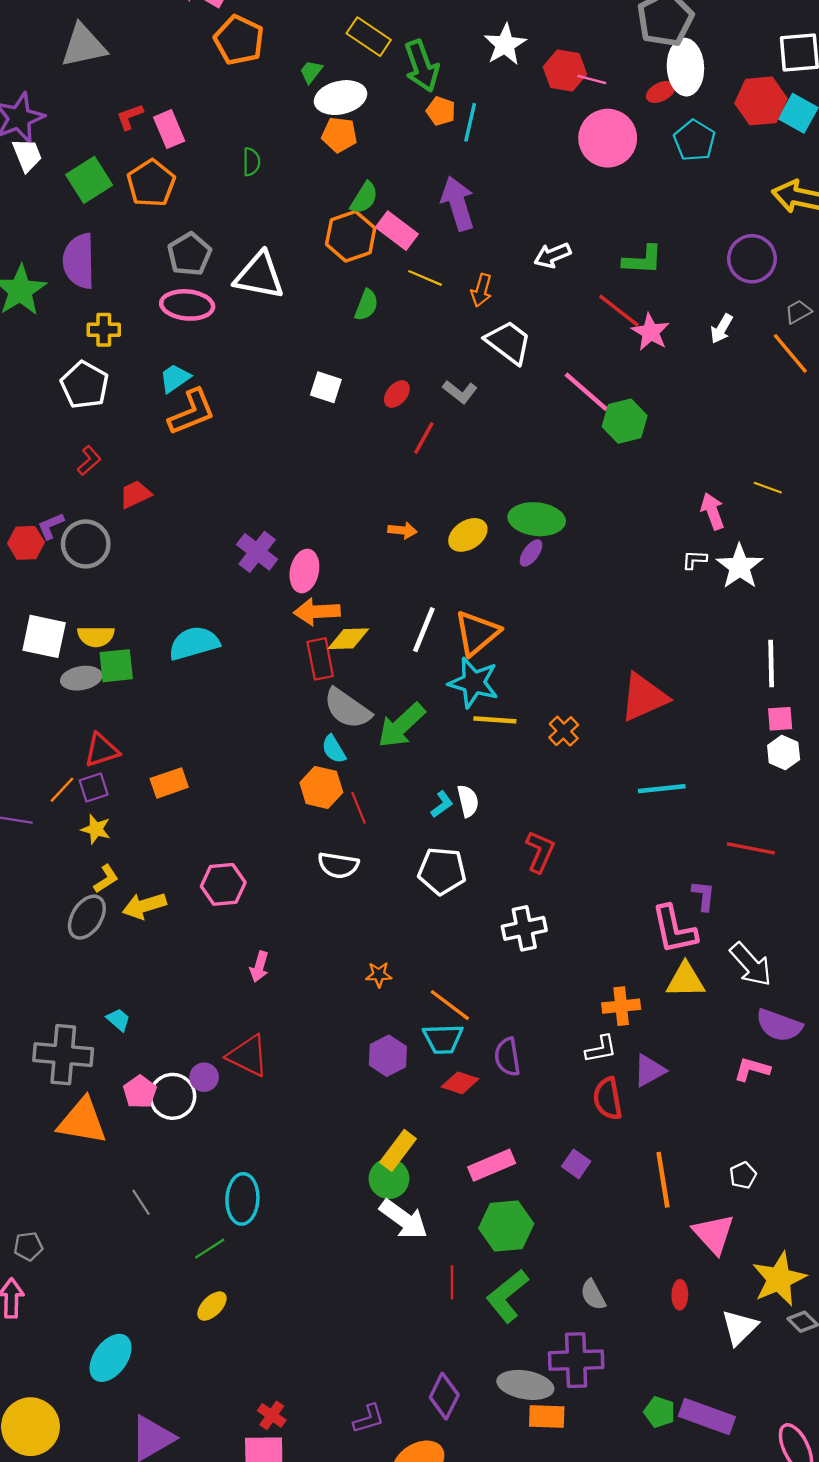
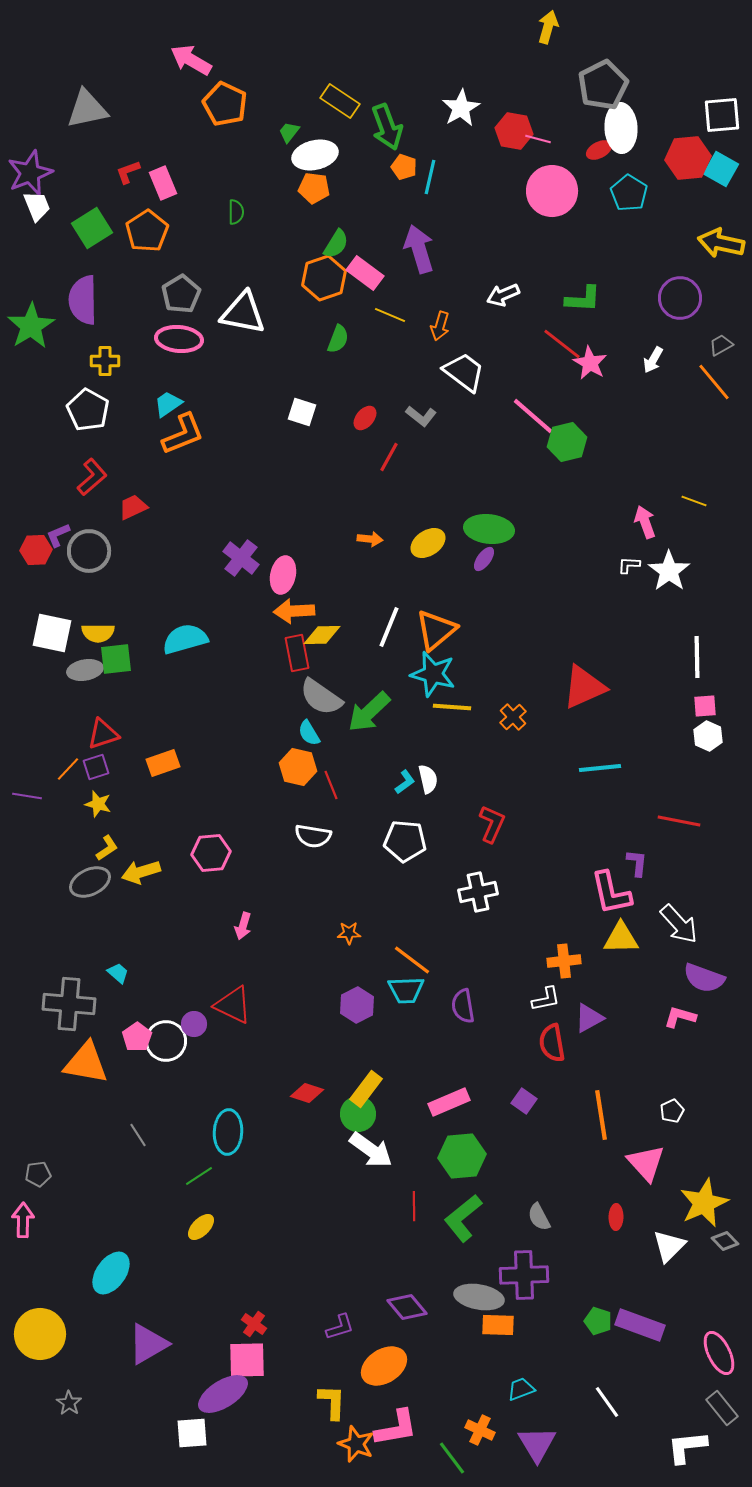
red L-shape: (89, 461) -> (92, 477), size x1.4
gray ellipse: (87, 917) -> (90, 882), turned 33
red diamond: (460, 1083) -> (307, 1093), moved
purple diamond: (444, 1396) -> (407, 1307), turned -66

